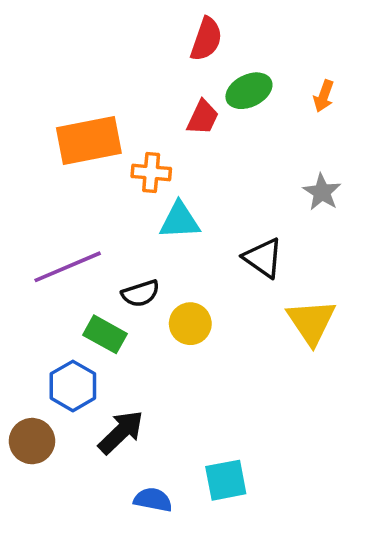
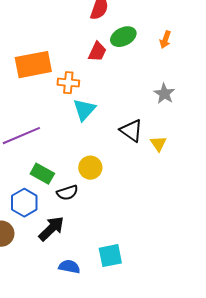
cyan triangle: (180, 221) -> (84, 110), turned -45
black semicircle: (140, 293) -> (67, 193), moved
yellow triangle: (311, 322) -> (158, 144), moved, size x0.6

